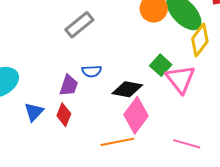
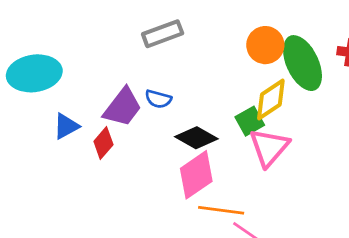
yellow diamond: (200, 40) -> (271, 100), moved
purple trapezoid: (69, 85) -> (123, 107), size x1.4
orange line: (117, 142) -> (221, 210), moved

